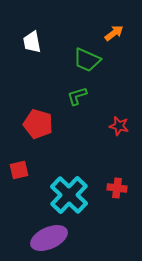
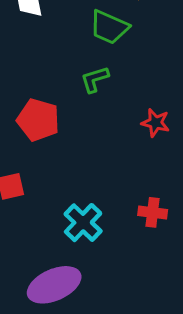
cyan cross: (69, 195) -> (83, 223), size x0.7

